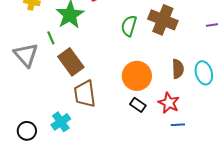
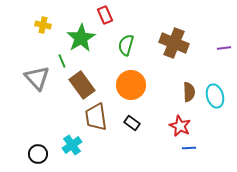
green semicircle: (129, 26) -> (126, 45), moved
orange circle: (137, 76) -> (131, 85), moved
black rectangle: (138, 105) -> (132, 123), moved

